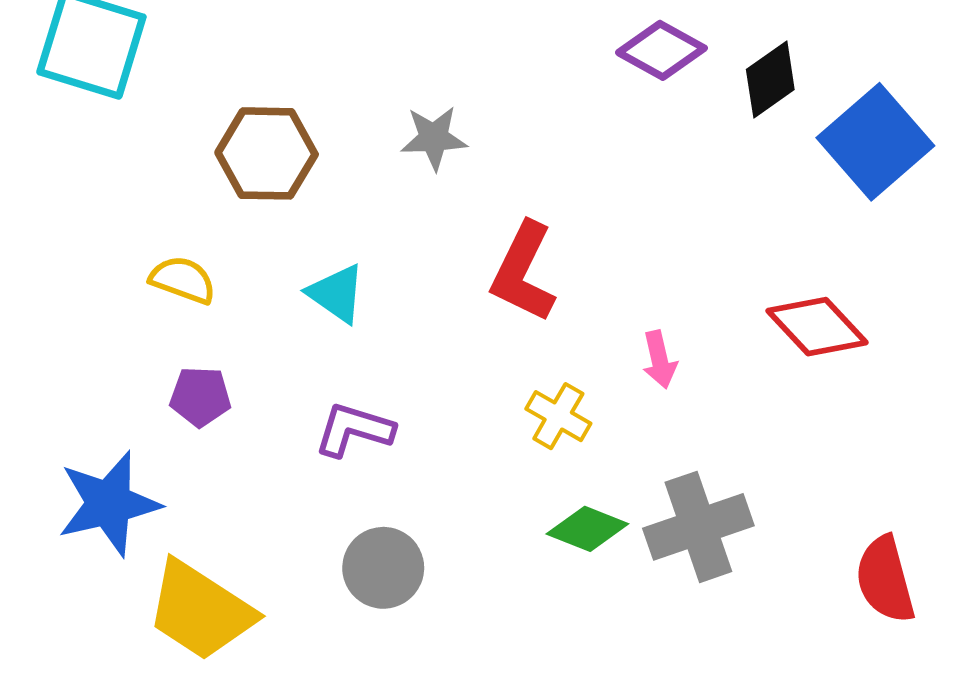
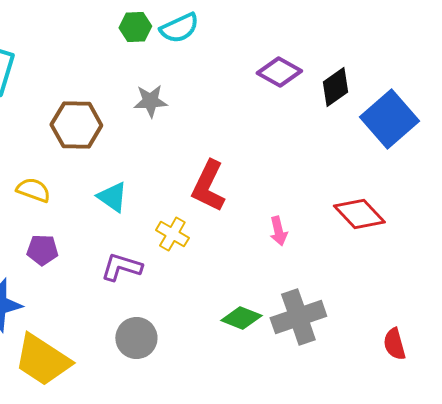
gray star: (434, 138) -> (150, 101), moved
yellow cross: (558, 416) -> (172, 234), moved
red semicircle: (885, 579) -> (394, 344), size x0.7

